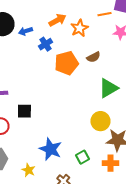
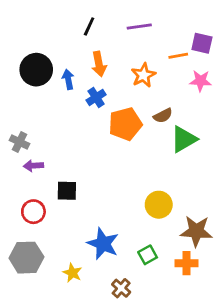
orange arrow: (57, 20) -> (99, 64), moved, turned 108
blue arrow: (25, 31) -> (68, 79), turned 96
green triangle: (108, 88) -> (184, 139), moved
yellow circle: (100, 121) -> (159, 205), moved

